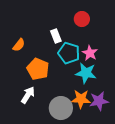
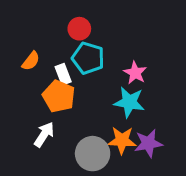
red circle: (82, 19) -> (79, 29), moved
white rectangle: (56, 36) -> (63, 74), moved
cyan pentagon: (69, 53) -> (88, 58), moved

